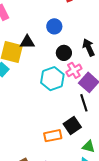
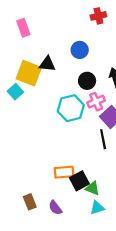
black square: (72, 126) -> (79, 181), moved
green triangle: (88, 147) -> (92, 188), moved

